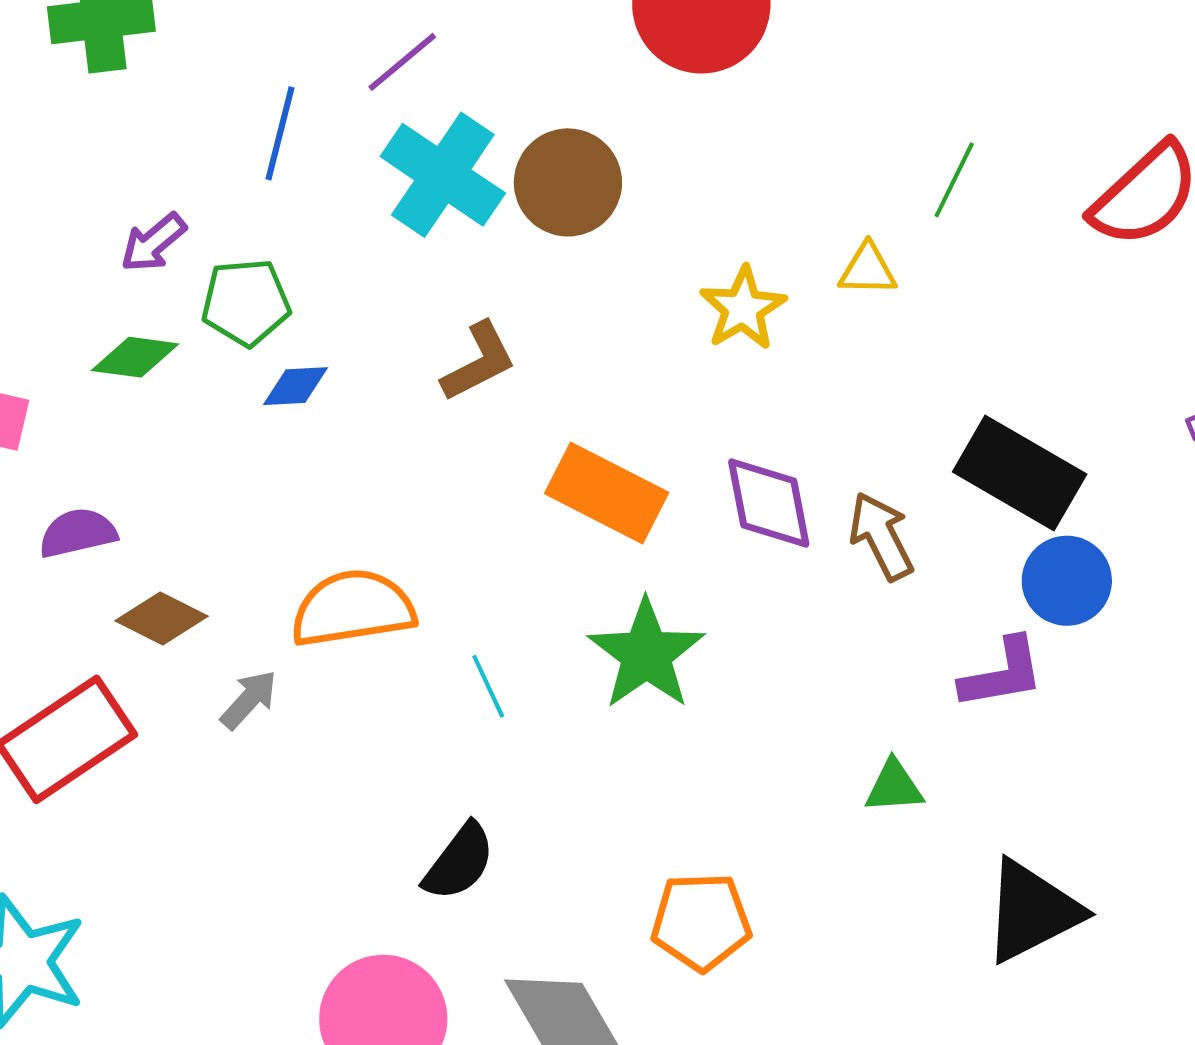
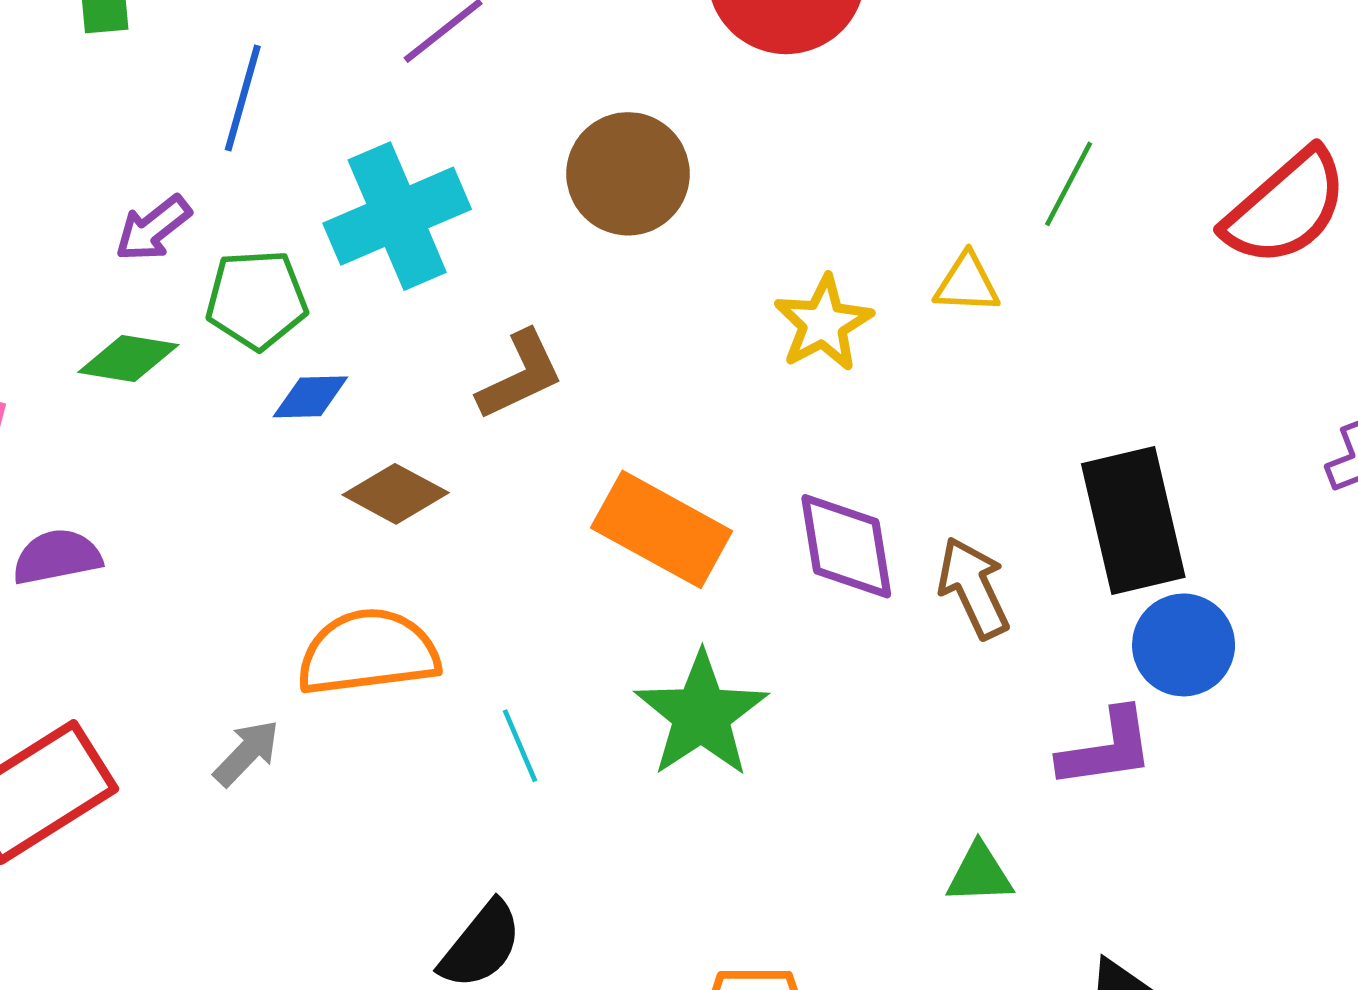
blue line: (280, 133) -> (243, 98), moved
cyan cross: (443, 175) -> (397, 216), moved, turned 31
black rectangle: (1020, 473) -> (1133, 520), turned 45
brown diamond: (161, 619) -> (396, 494), moved

